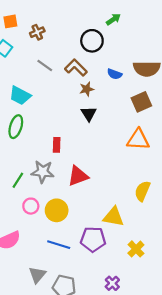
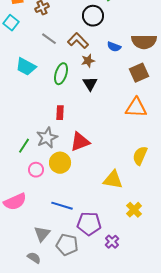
green ellipse: (16, 127) -> (61, 74), moved
gray star: (43, 172) -> (47, 138), turned -30
yellow circle: (57, 210) -> (60, 163), moved
purple pentagon: (93, 239) -> (89, 224), moved

